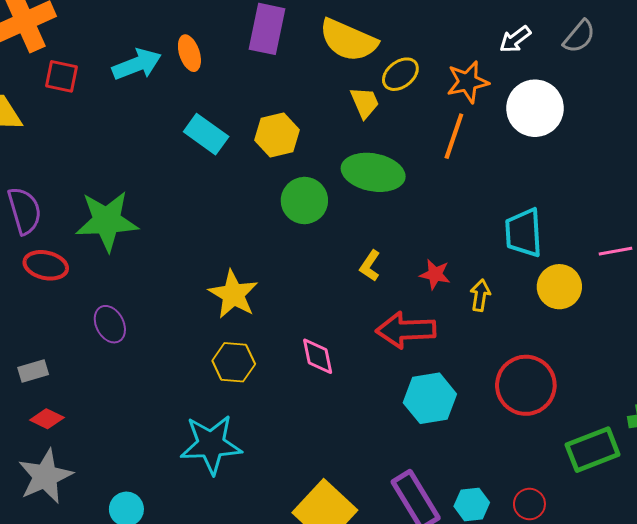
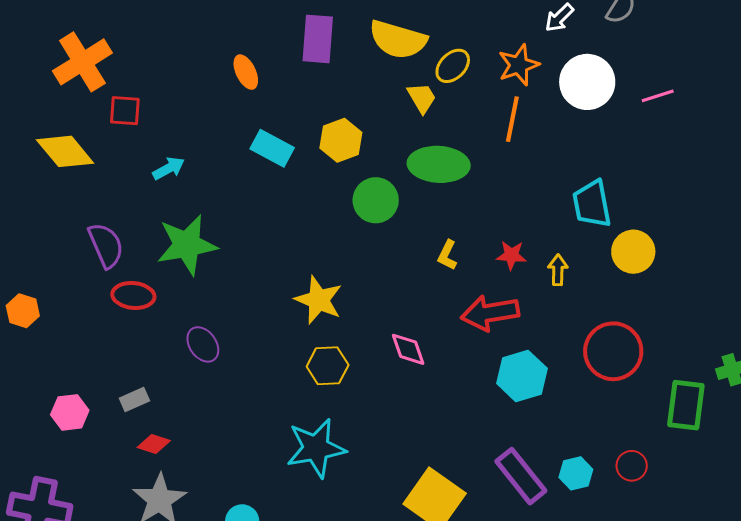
cyan arrow: (137, 64) -> (169, 168), moved, size x0.7
pink line: (615, 251) -> (658, 96), moved
green rectangle: (593, 450) -> (686, 405), turned -54

